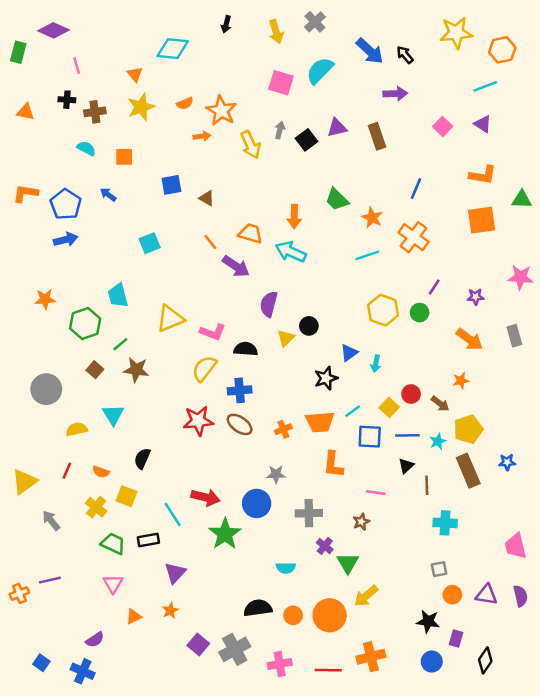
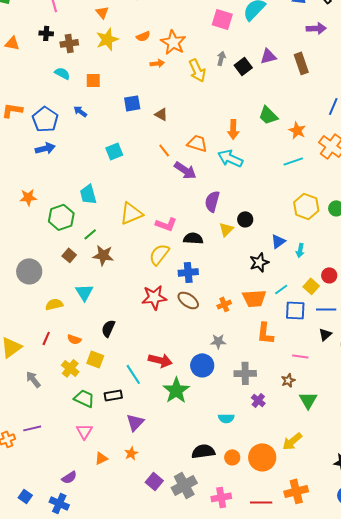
green triangle: (348, 563) -> (308, 400), moved

